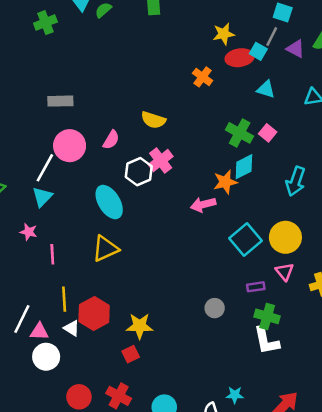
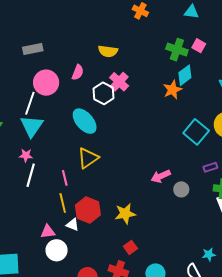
cyan triangle: (42, 197) -> (32, 126), size x1.4
pink arrow: (203, 205) -> (161, 176), moved
pink line: (52, 254) -> (65, 178), moved
white line: (22, 319) -> (31, 175), moved
red square: (131, 354) -> (130, 247), moved

